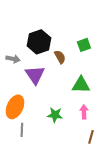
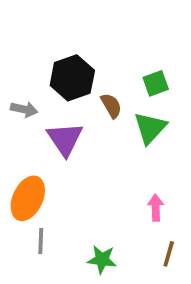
green triangle: (81, 85) -> (150, 128), moved, turned -48
green star: (55, 115) -> (102, 259), moved

